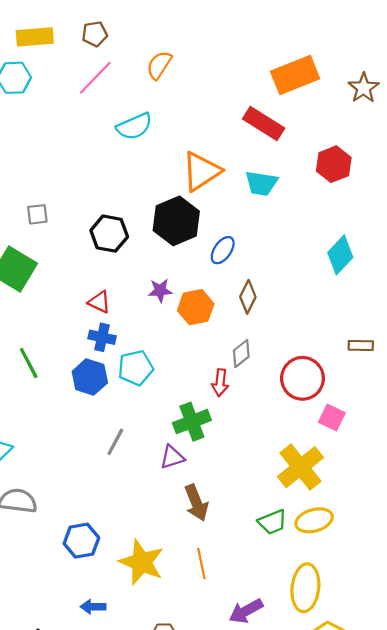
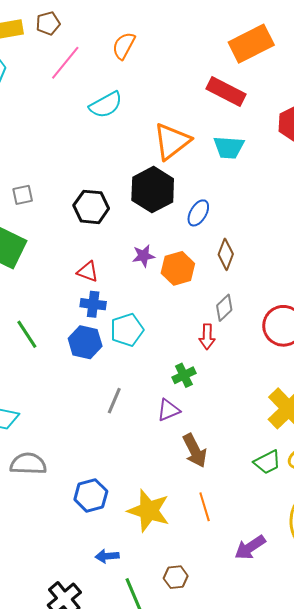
brown pentagon: (95, 34) -> (48, 23), moved
green cross: (192, 422) -> (184, 375), size x0.7

